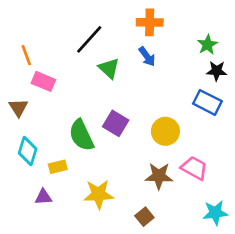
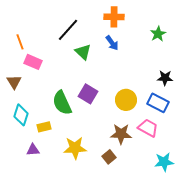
black star: (217, 71) -> (165, 78), moved
blue rectangle: (207, 102) -> (158, 103), moved
brown square: (144, 217) -> (109, 157), moved

